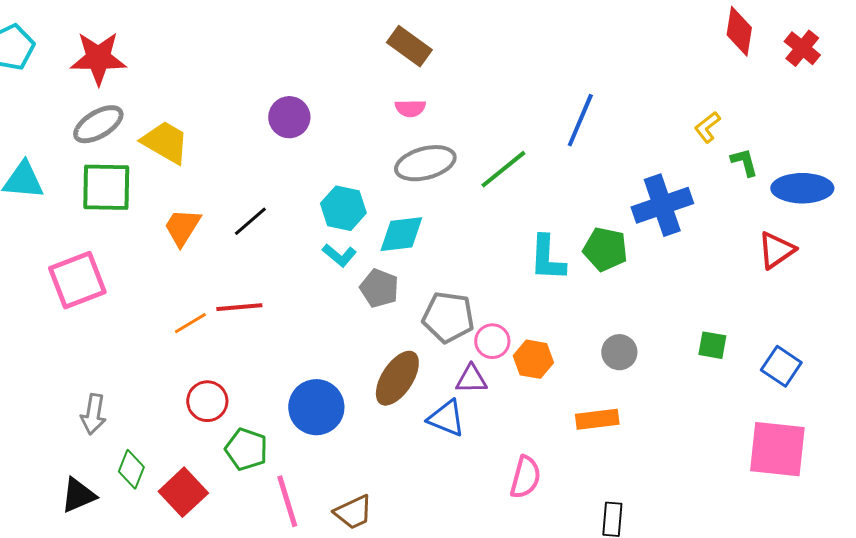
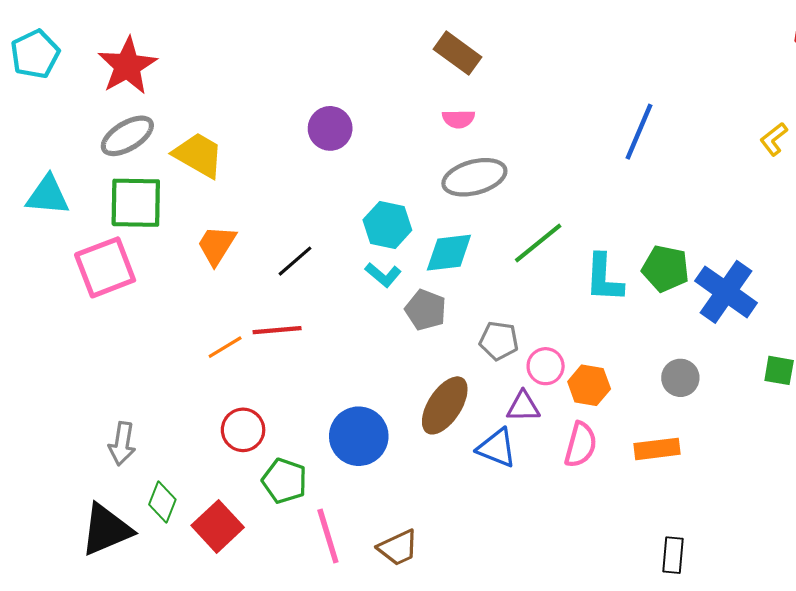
red star: (98, 58) -> (127, 66), turned -30
green line: (503, 169) -> (538, 243), moved
blue cross: (662, 205) -> (726, 292), moved, turned -36
black line: (250, 221) -> (295, 261), moved
pink square: (77, 280) -> (105, 267), moved
gray pentagon: (448, 317) -> (499, 341), size x0.7
pink semicircle: (525, 477) -> (581, 445), moved
black triangle: (78, 495) -> (106, 530), size x1.4

